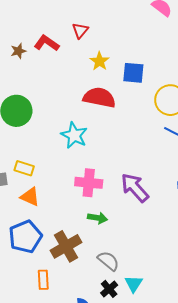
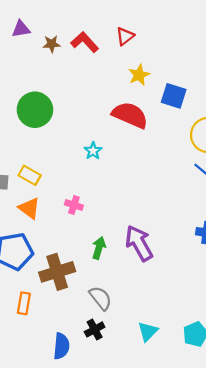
cyan star: (74, 135) -> (93, 151), size x0.6
pink cross: (89, 183) -> (74, 205), moved, size x0.6
purple arrow: (135, 188) -> (139, 243), moved
green arrow: (97, 218) -> (99, 248), turned -96
cyan triangle: (134, 284) -> (148, 331), moved

